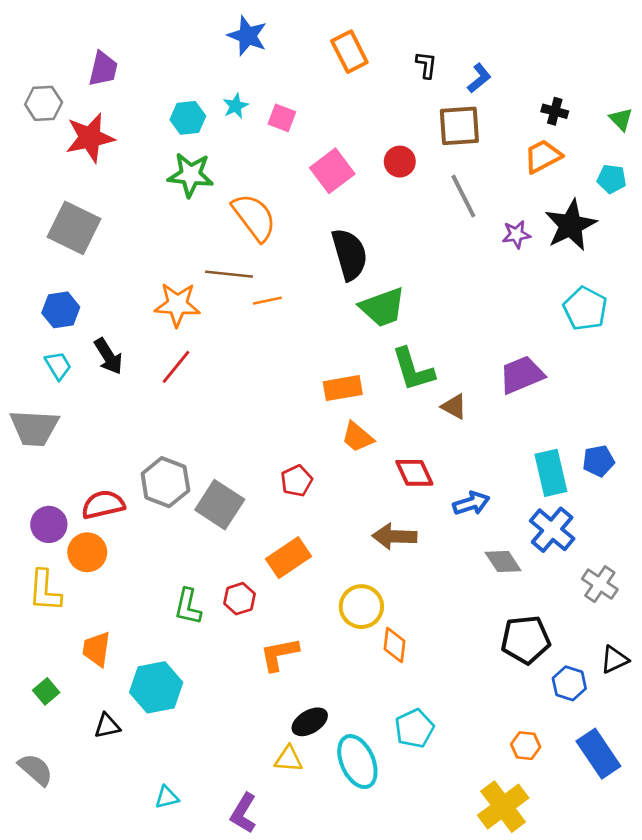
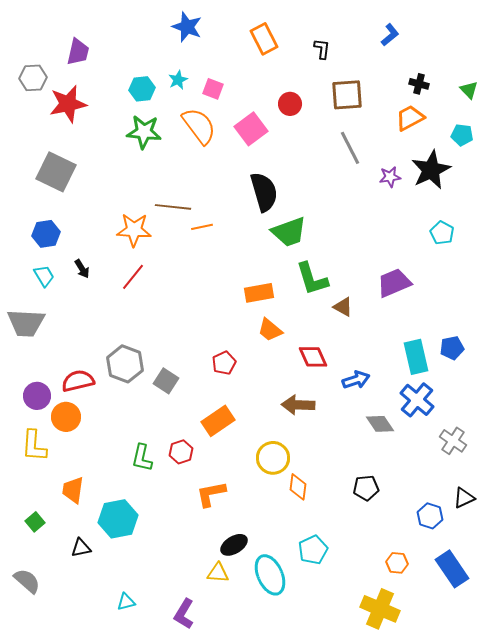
blue L-shape: (479, 78) -> (390, 35), moved
red circle: (400, 162) -> (290, 104), moved
orange semicircle: (254, 217) -> (199, 126), moved
cyan pentagon: (585, 309) -> (442, 233), size x0.7
black arrow: (108, 356) -> (82, 269), size x0.7
gray square: (220, 505) -> (166, 381), size x0.7
black pentagon: (526, 640) -> (366, 488), moved, size x0.7
yellow cross: (503, 807) -> (380, 609), turned -30

